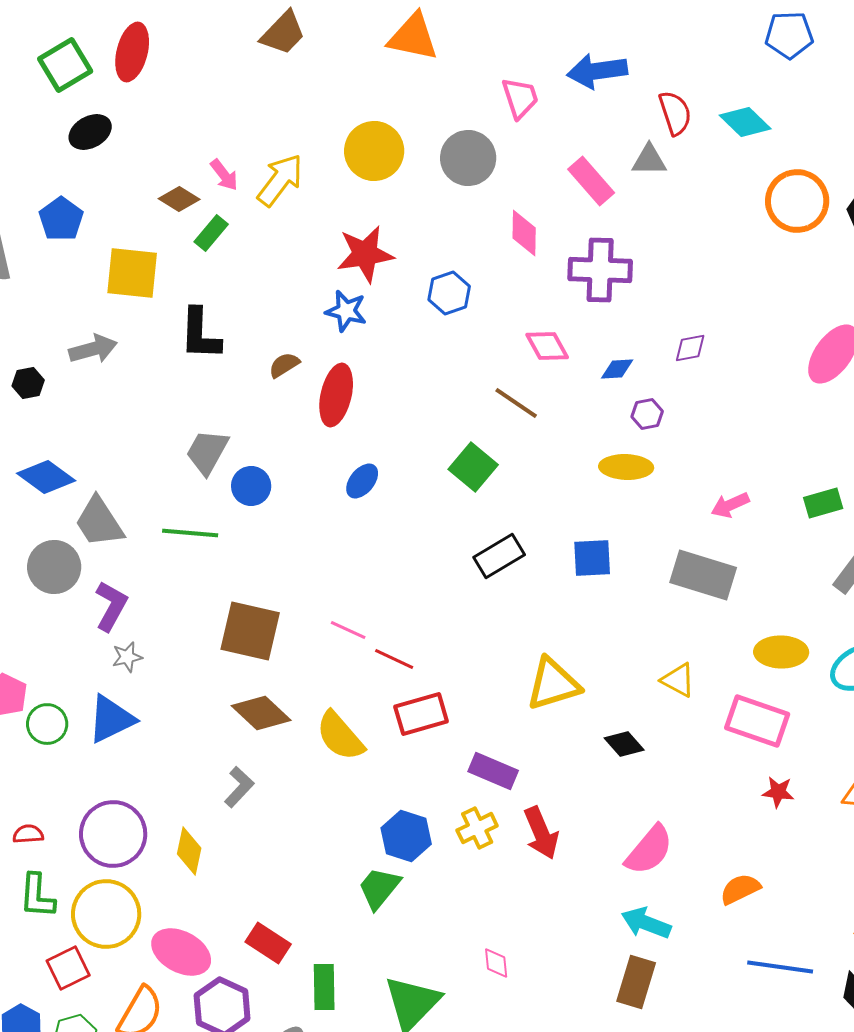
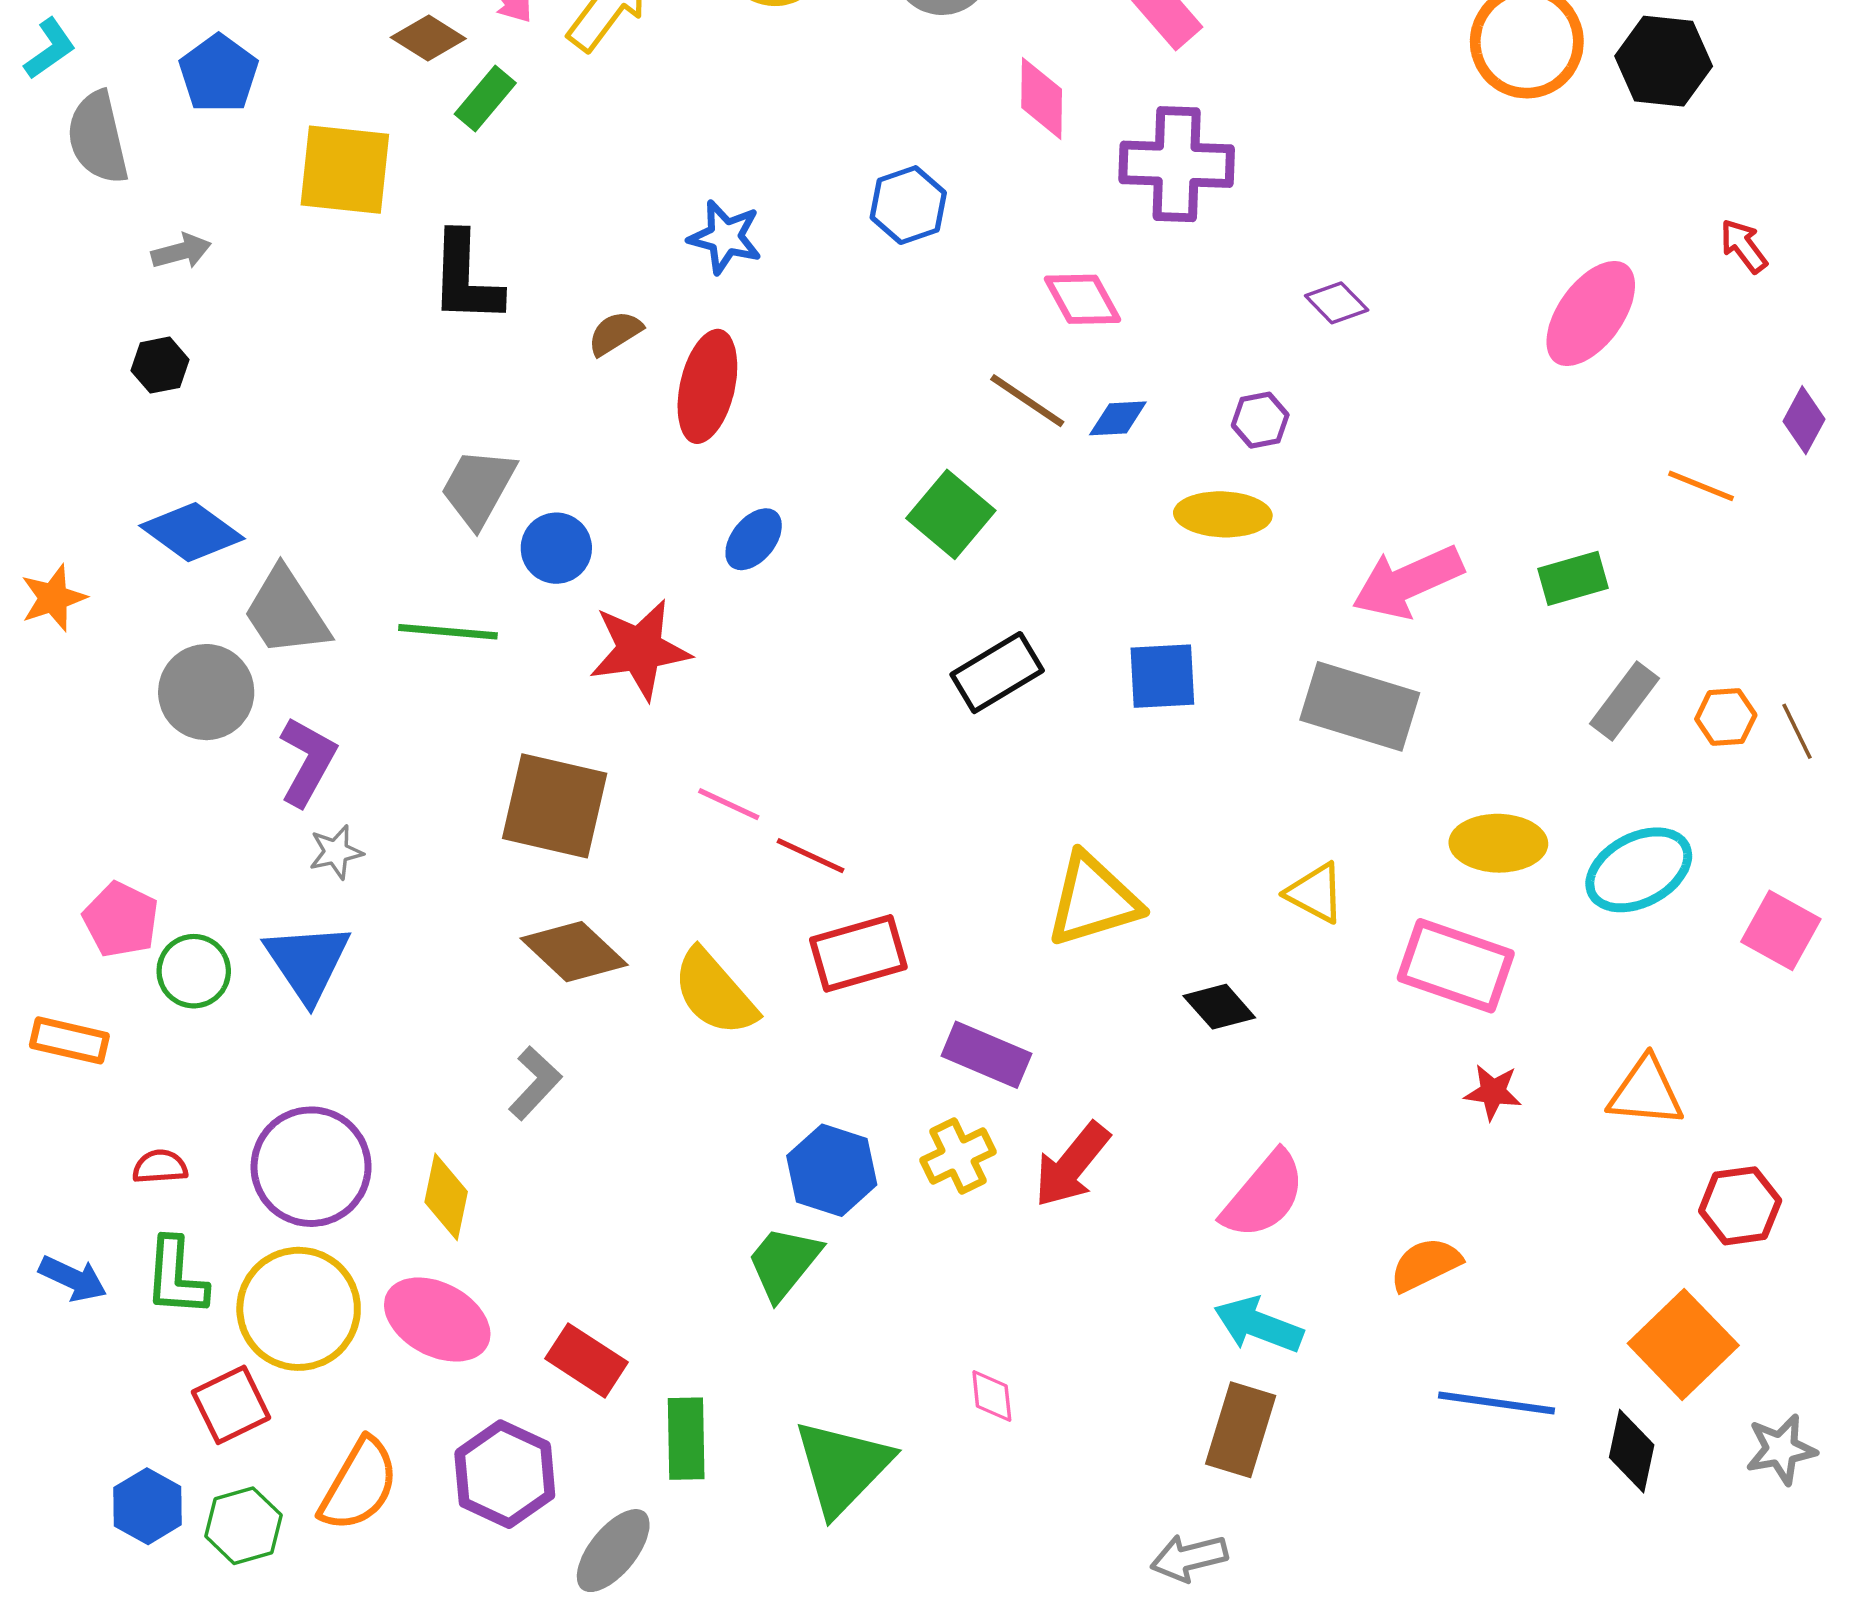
red star: (365, 254) -> (640, 649), moved
purple diamond: (690, 348) -> (1337, 303), turned 56
gray arrow: (93, 349) -> (181, 251), moved, size x0.7
blue diamond: (617, 369) -> (1118, 418), moved
pink arrow: (730, 505) -> (1408, 582), size x1.6
blue triangle: (111, 719) -> (307, 962), turned -38
red arrow: (541, 833) -> (1072, 1165), turned 62
pink ellipse: (181, 952) -> (437, 1320), moved

